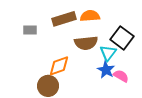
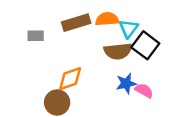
brown semicircle: (86, 43) -> (118, 51), moved
cyan triangle: (108, 53) -> (129, 29), moved
blue star: (106, 70) -> (126, 83), turned 30

